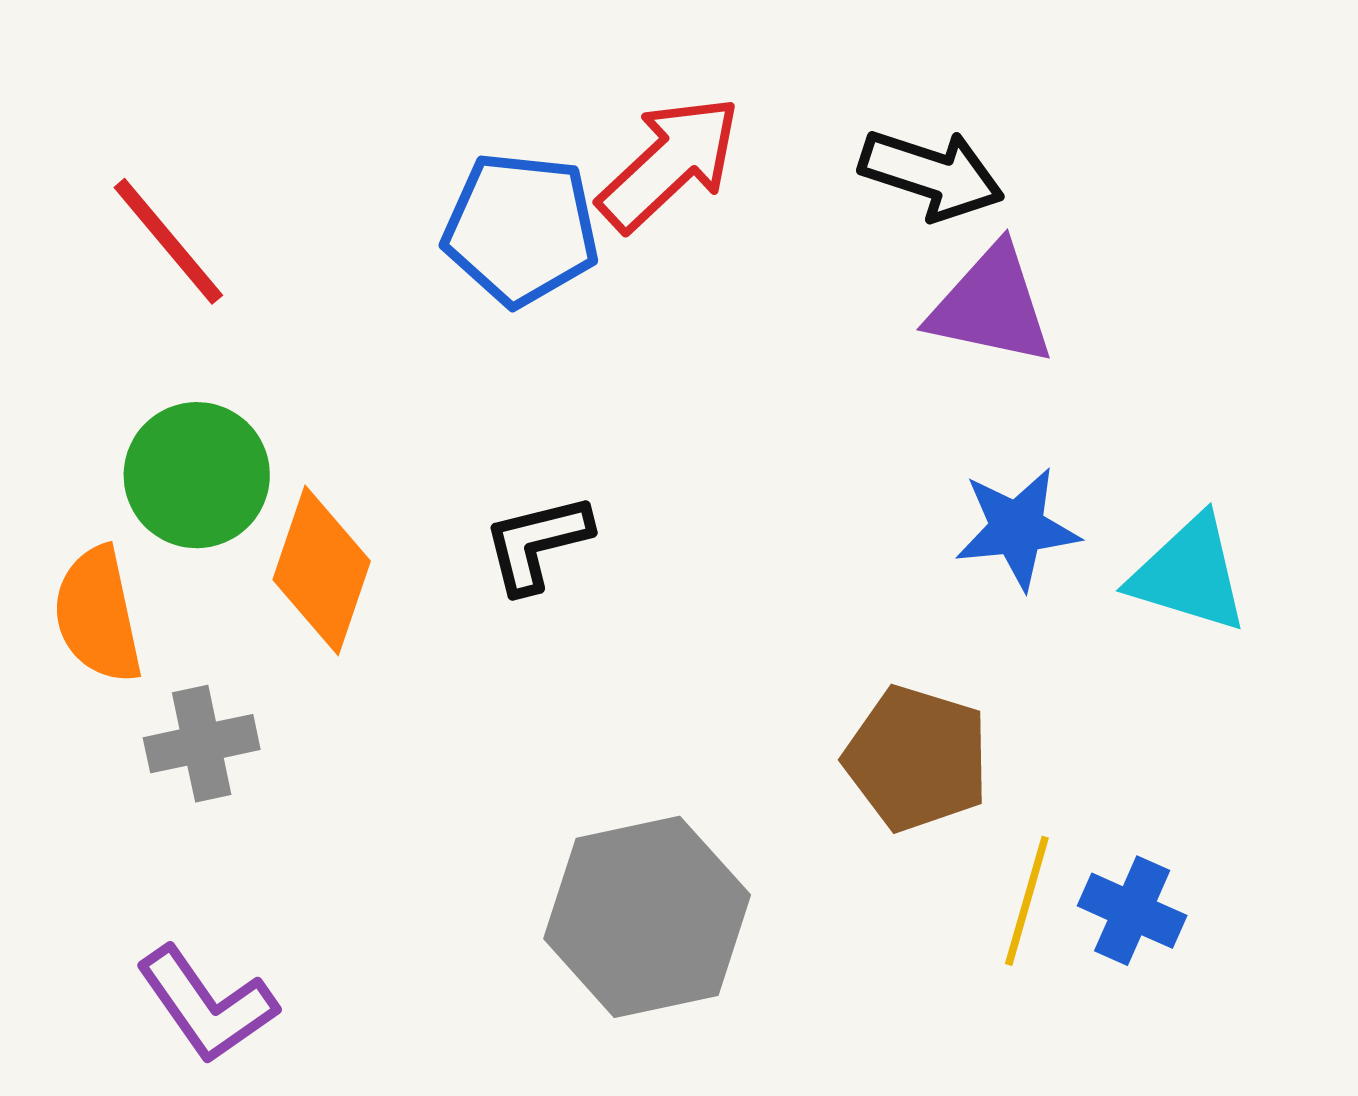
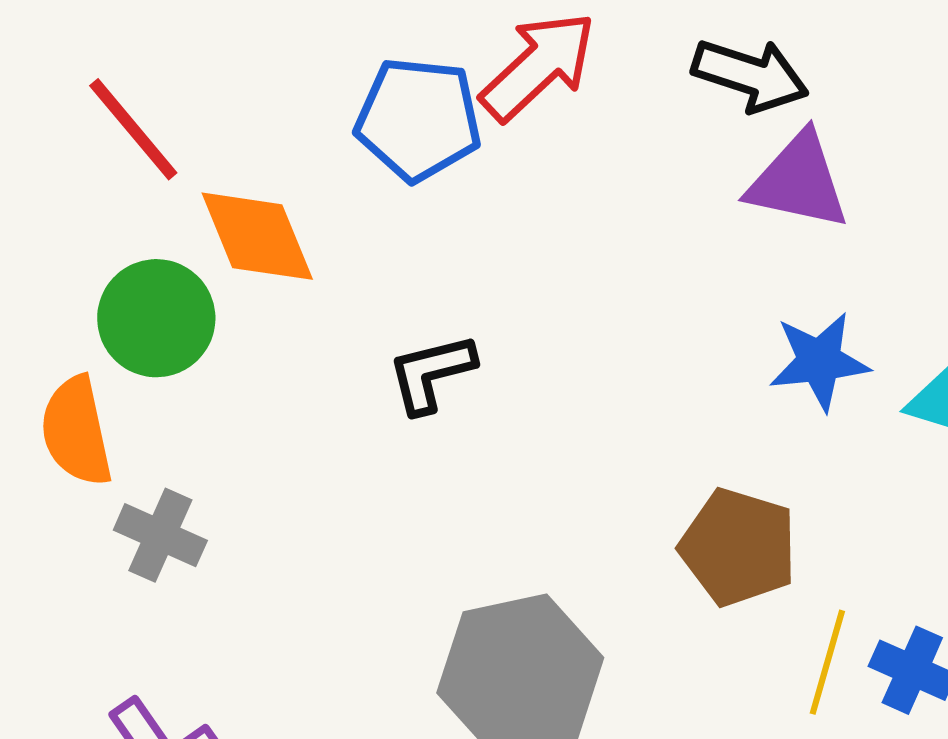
orange diamond: (322, 570) -> (257, 236), moved, turned -41
gray cross: (202, 744) -> (160, 535), turned 36

